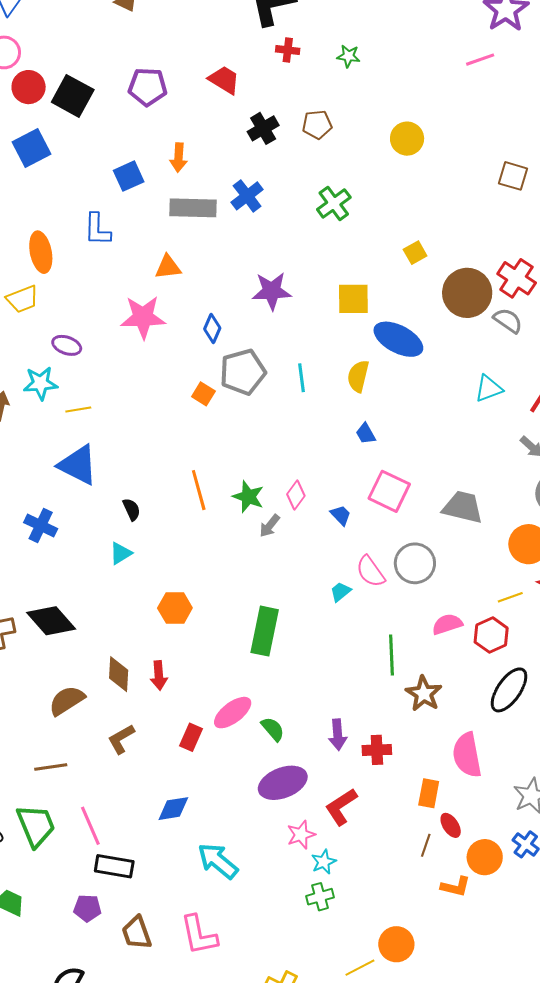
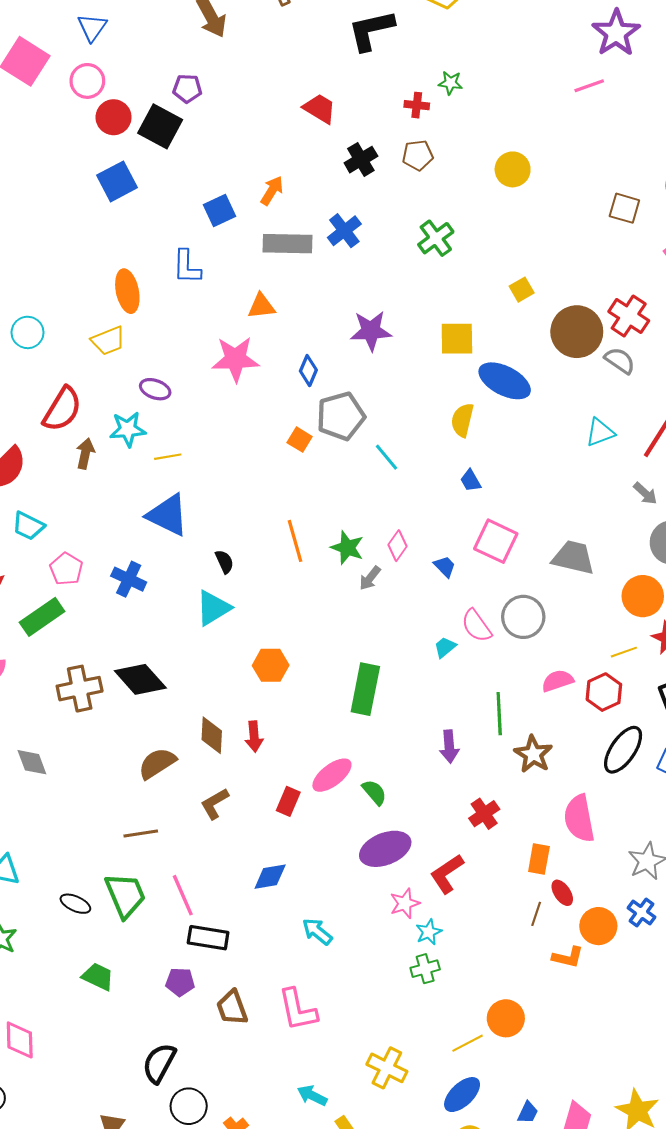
red cross: (288, 50) -> (417, 105), moved
purple pentagon: (148, 87) -> (187, 88), moved, size x0.7
orange arrow: (179, 158) -> (272, 191), turned -152
cyan line: (301, 378) -> (387, 457), moved, turned -32
cyan triangle: (121, 553) -> (213, 608), size x1.5
purple arrow: (338, 735) -> (449, 747), moved
red cross: (377, 750) -> (484, 814), turned -32
cyan arrow: (218, 861) -> (317, 931), size x0.7

